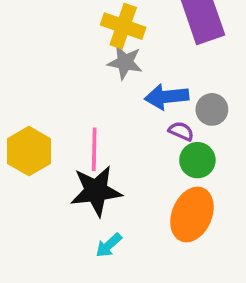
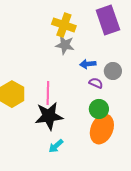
blue arrow: (167, 97) -> (88, 64), size x0.7
green circle: (197, 160) -> (99, 109), moved

